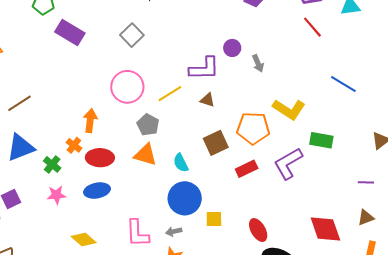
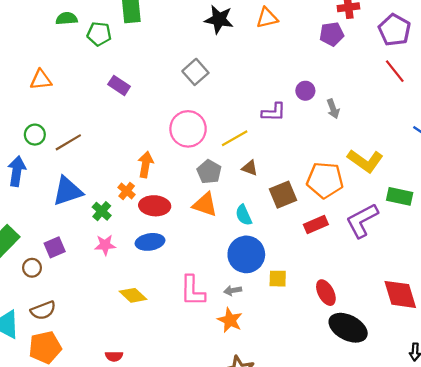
purple rectangle: (70, 32) -> (119, 85), moved, size x0.7
purple L-shape: (204, 69) -> (274, 112), size x0.7
brown triangle: (207, 100) -> (250, 168), moved

